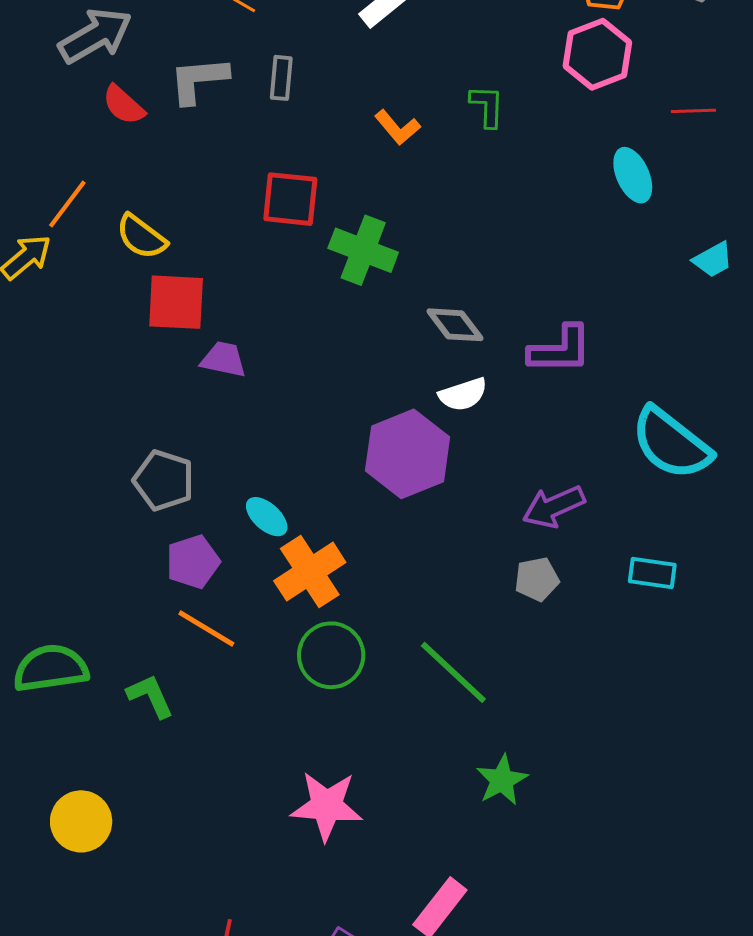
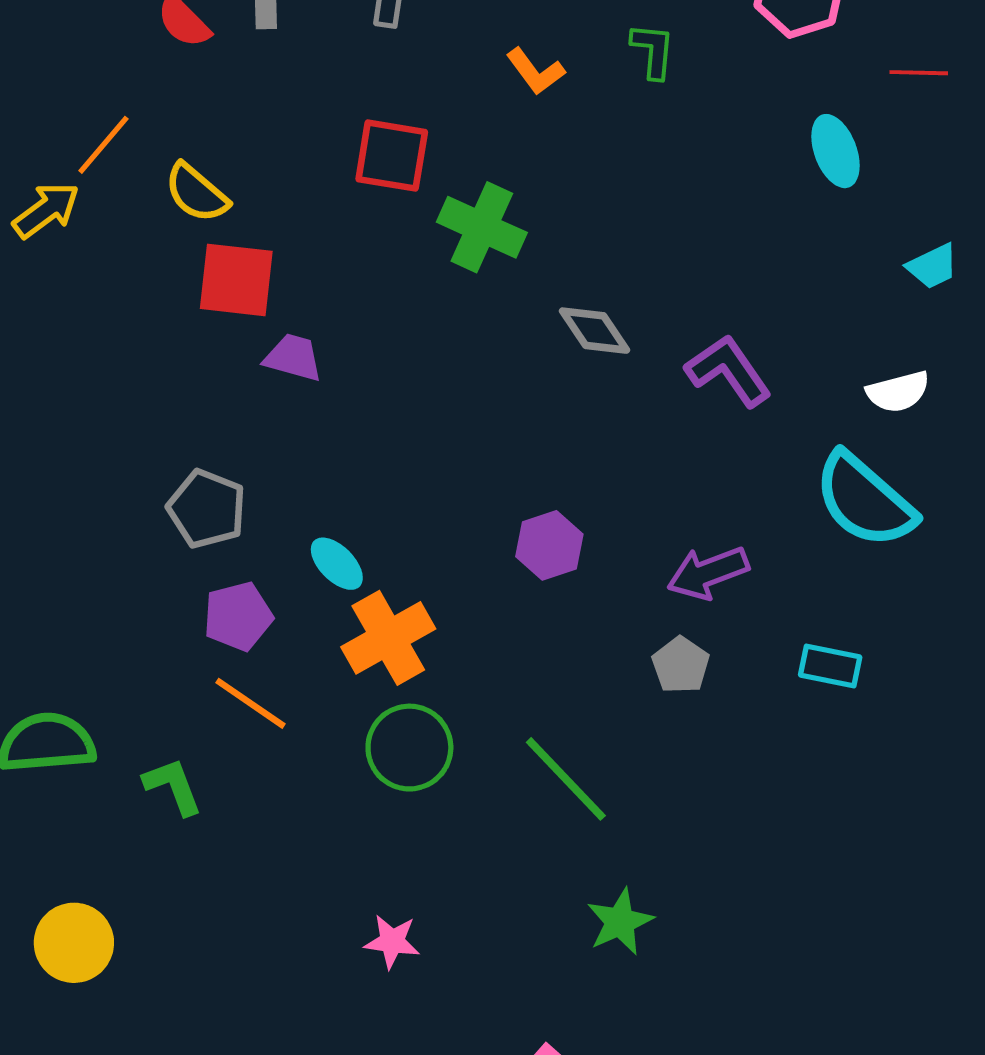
purple L-shape: (560, 350) -> (728, 371), turned -128
white semicircle: (463, 394) -> (898, 392), moved
purple hexagon: (408, 454) -> (549, 545), moved, size x0.6
gray pentagon: (537, 579) -> (681, 665), turned -30
pink star: (327, 806) -> (392, 941), size x0.6

